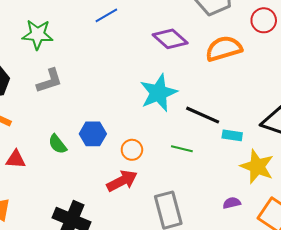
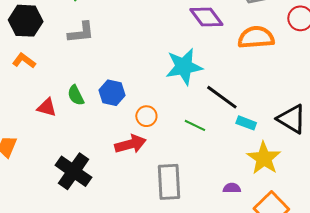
red triangle: (16, 159) -> (47, 107), moved

